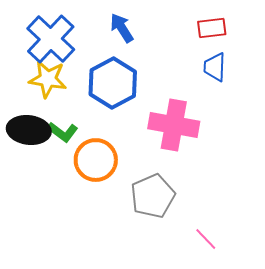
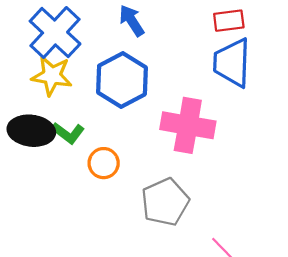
blue trapezoid: (215, 67) -> (232, 63), size x1.6
orange circle: (96, 160) -> (104, 163), size x0.7

